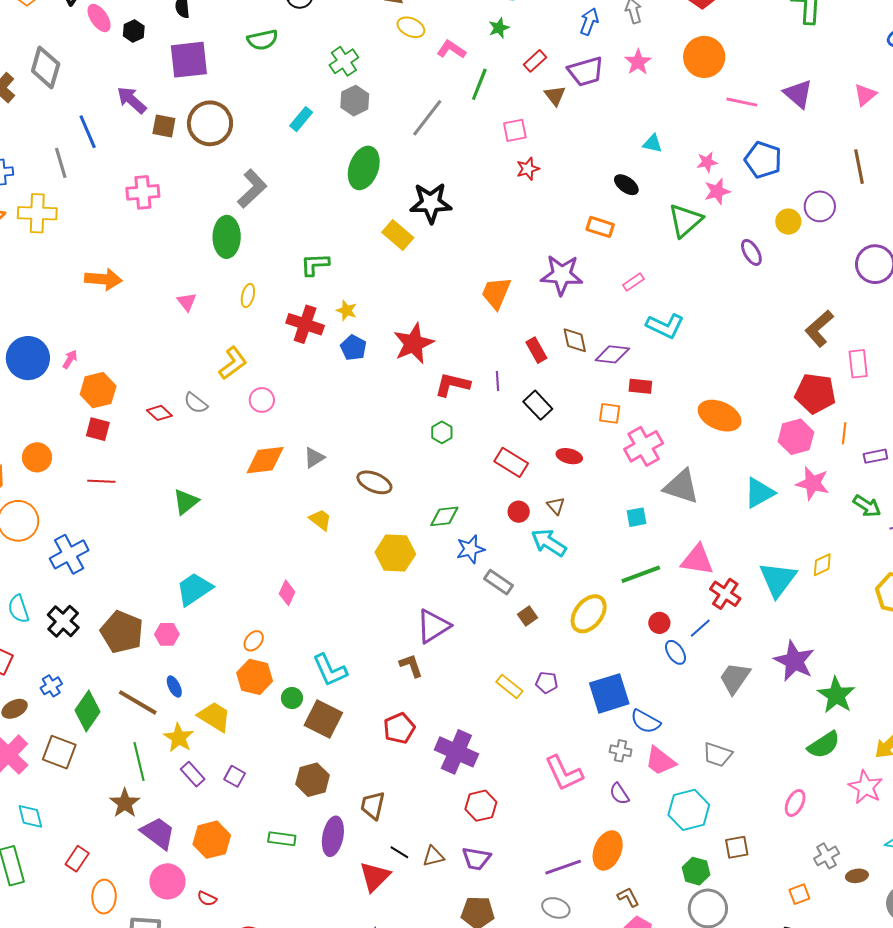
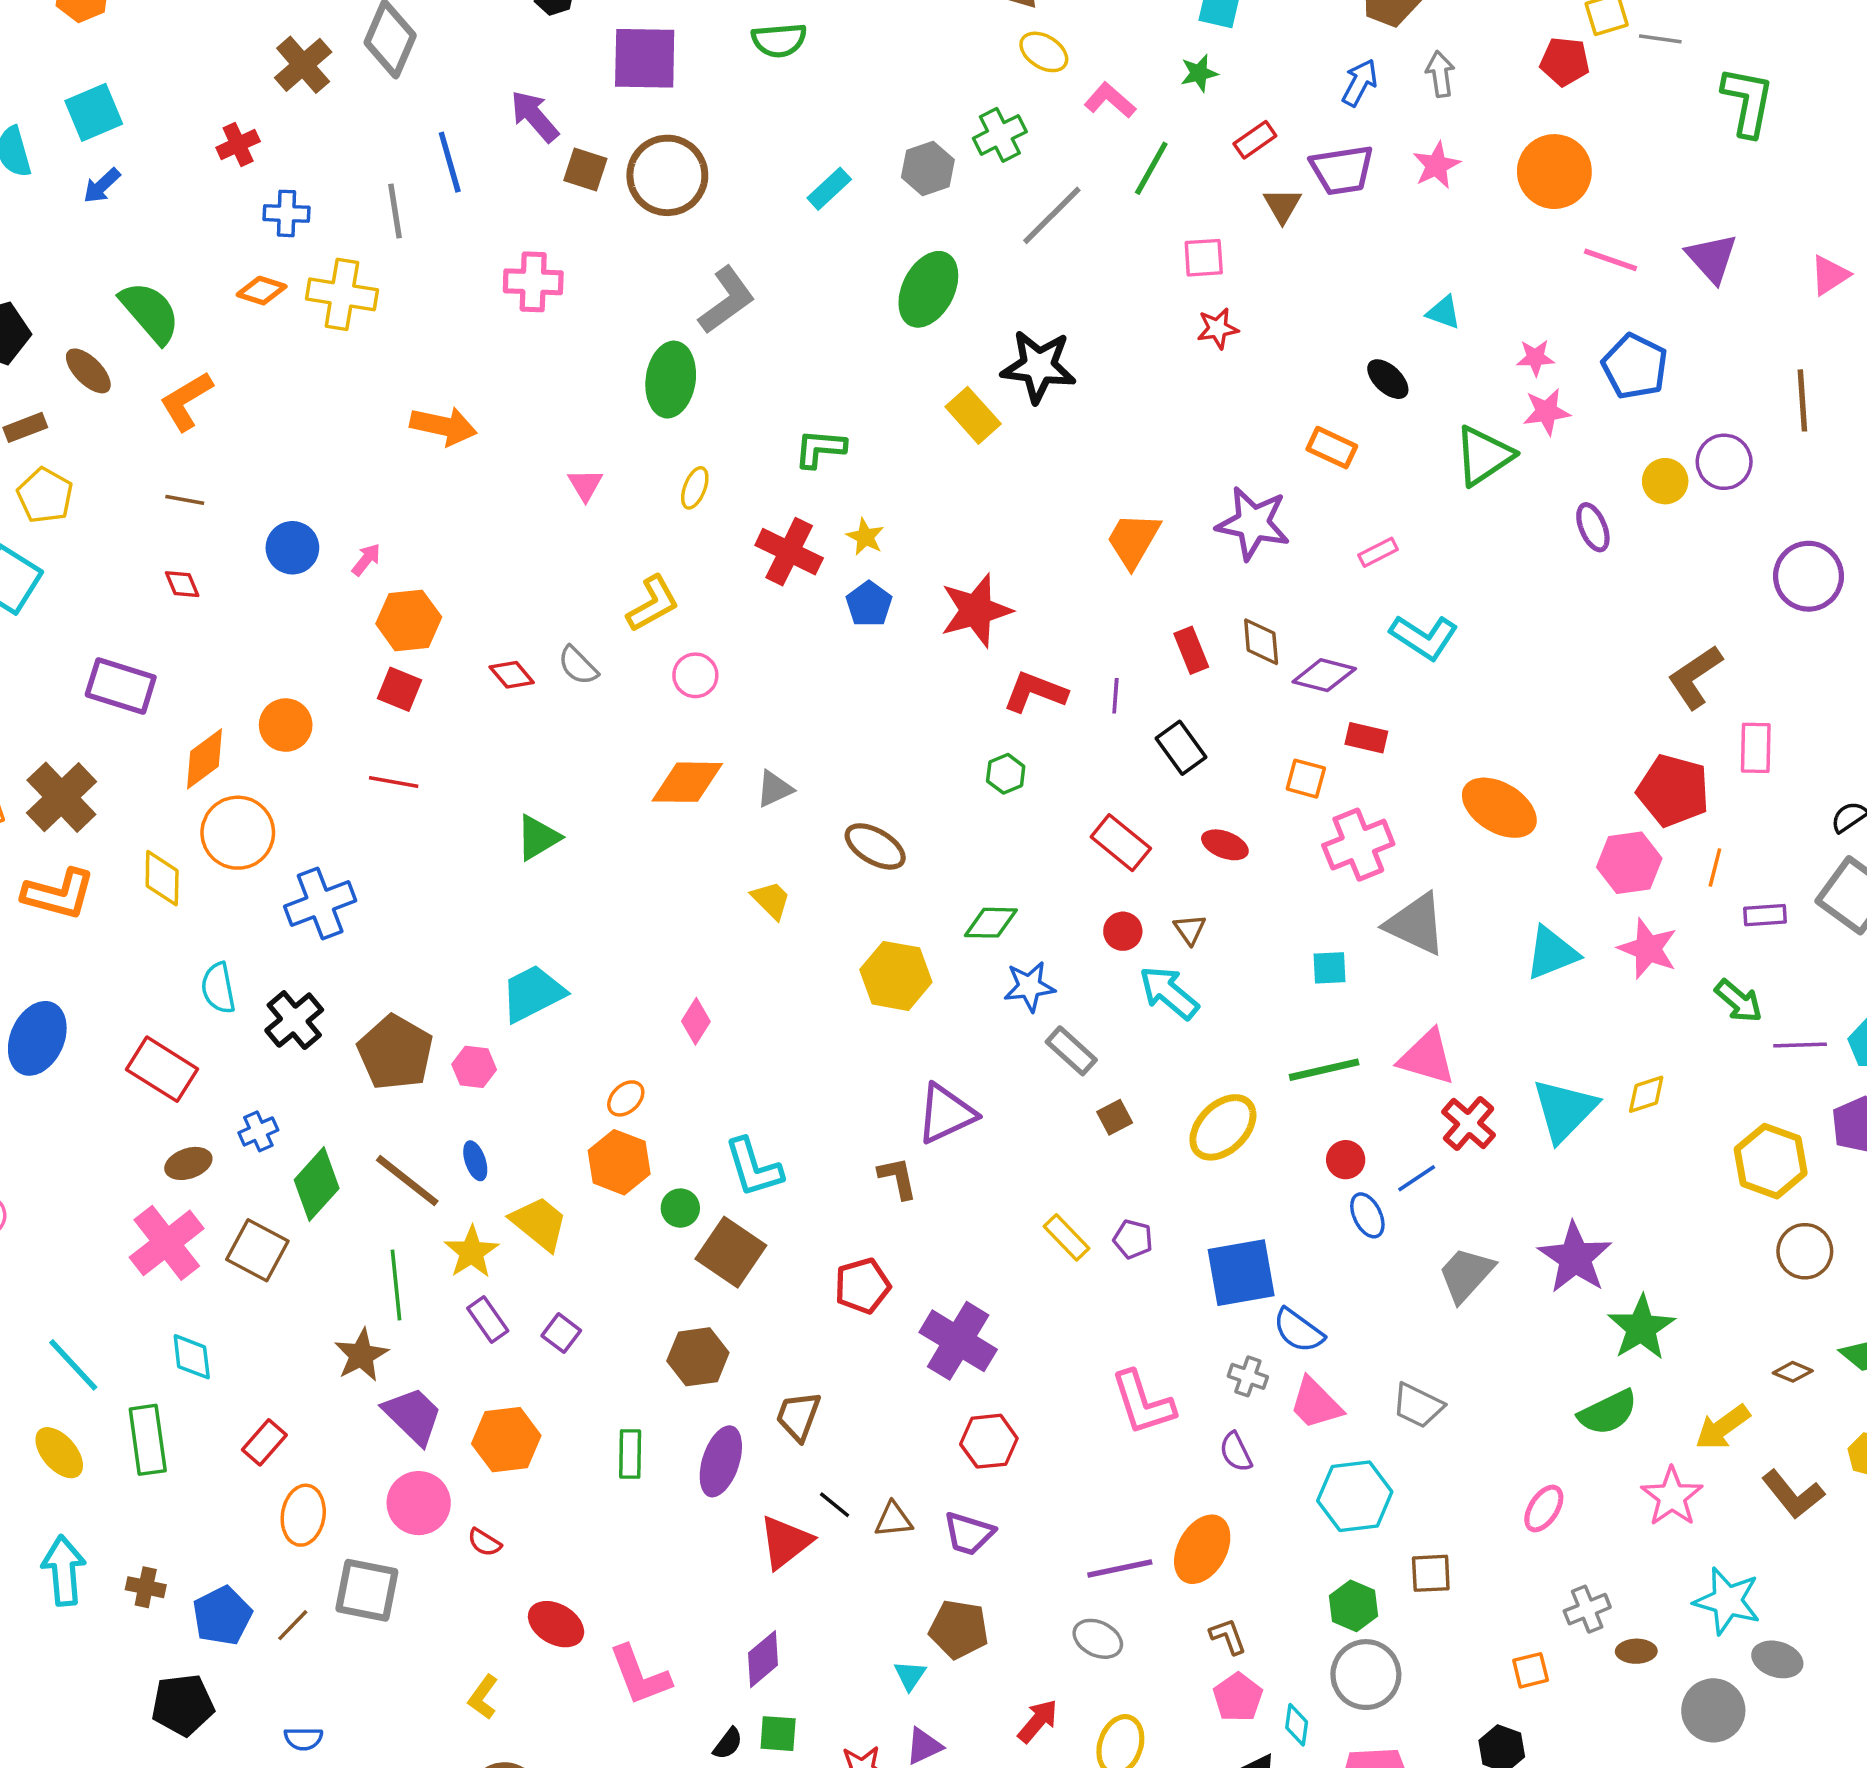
green cross: (344, 61) -> (1000, 135), moved
blue circle: (28, 358) -> (292, 548), size x0.7
green rectangle: (282, 839) -> (630, 1454), turned 76

